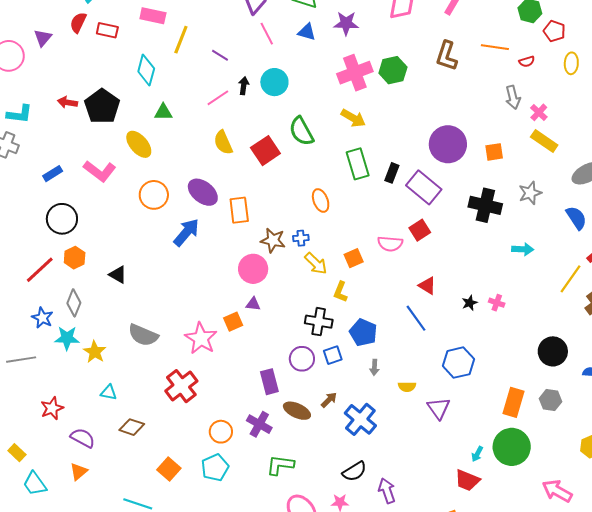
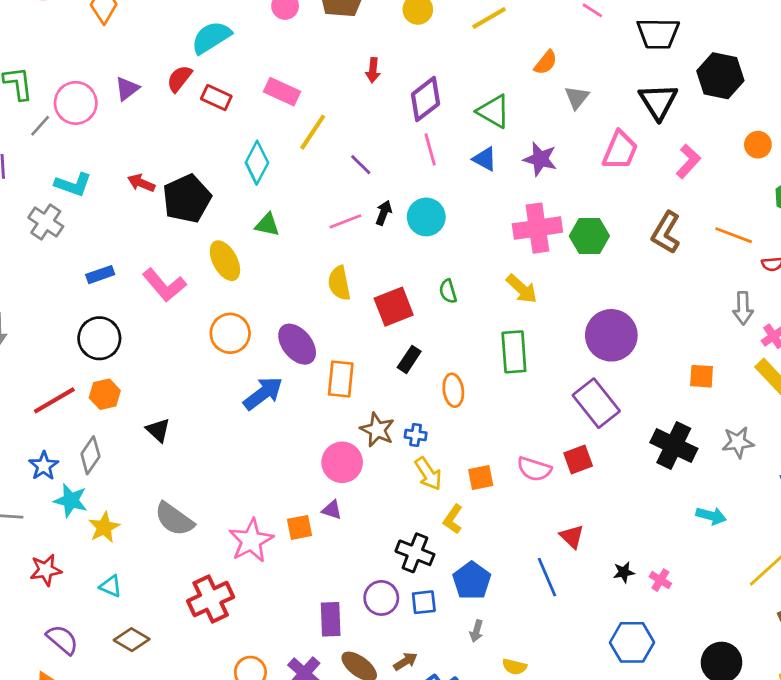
green semicircle: (301, 131) -> (448, 291), size x0.6
purple circle: (448, 144) -> (611, 335), moved
black rectangle: (392, 173) -> (409, 359), moved
blue hexagon: (458, 363) -> (632, 642), moved
red star: (52, 408) -> (46, 570), moved

